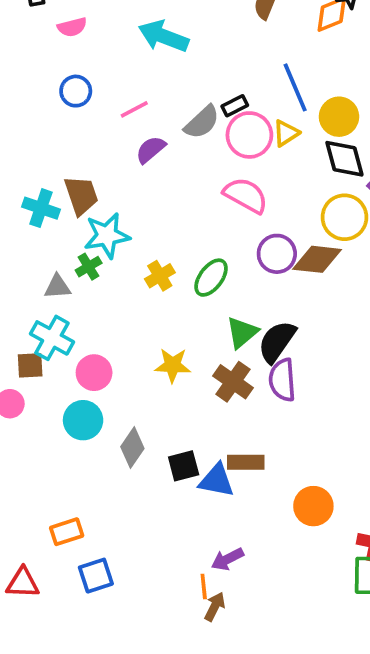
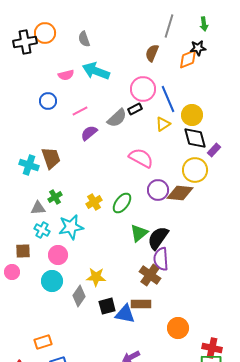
pink semicircle: (72, 27) -> (66, 75), moved
pink circle: (249, 135) -> (143, 89), moved
cyan star: (107, 236) -> (71, 227), moved
cyan cross: (52, 338) -> (42, 230), moved, size x0.7
yellow star: (173, 365) -> (96, 277), moved
brown cross: (233, 382) -> (150, 275), moved

